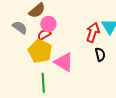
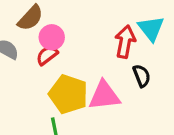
yellow pentagon: (40, 51) -> (68, 94), moved
pink triangle: (64, 62) -> (104, 96), moved, turned -30

